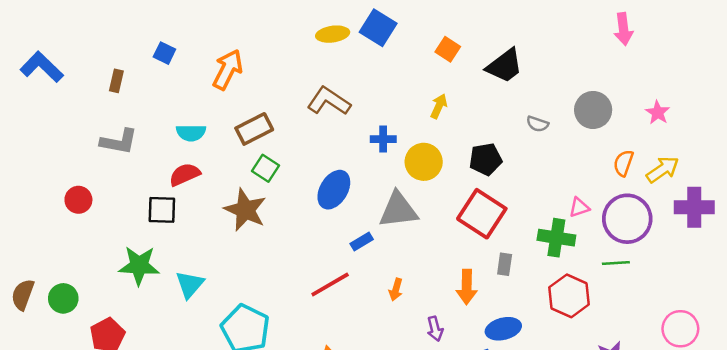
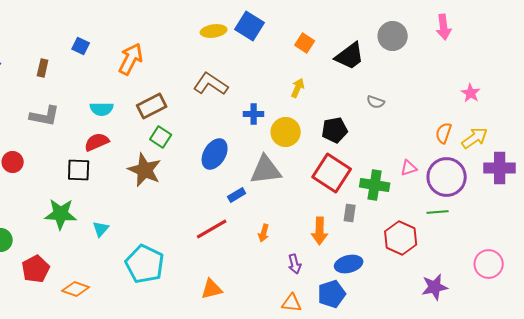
gray circle: (593, 110) -> (393, 36), moved
green cross: (556, 238) -> (375, 185), moved
cyan triangle: (190, 284) -> (101, 229), size x0.7

